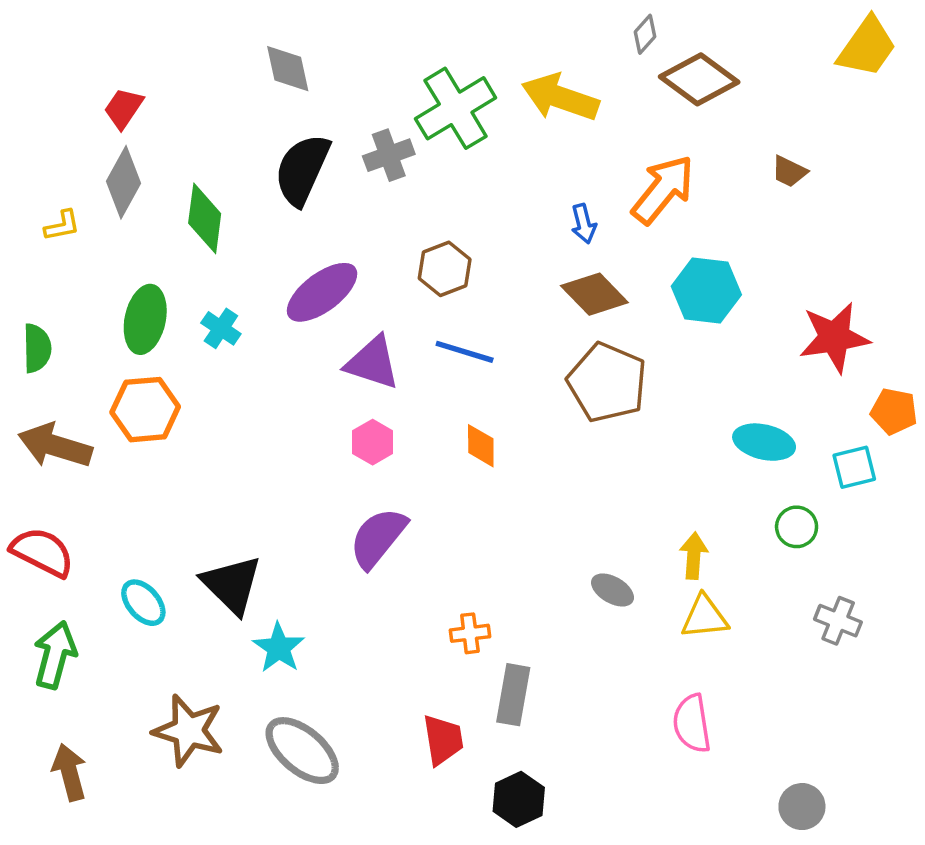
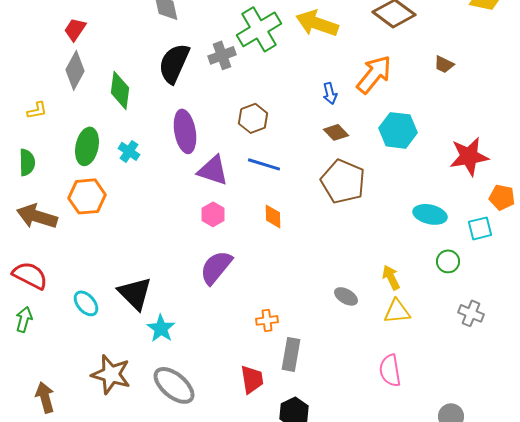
yellow L-shape: (62, 226) -> (37, 110), moved
purple ellipse: (322, 292) -> (185, 131), turned -63
brown diamond: (594, 294) -> (336, 132), size x0.7
yellow arrow: (694, 556) -> (391, 277), turned -30
green arrow: (55, 655) -> (24, 319), moved, size x0.7

